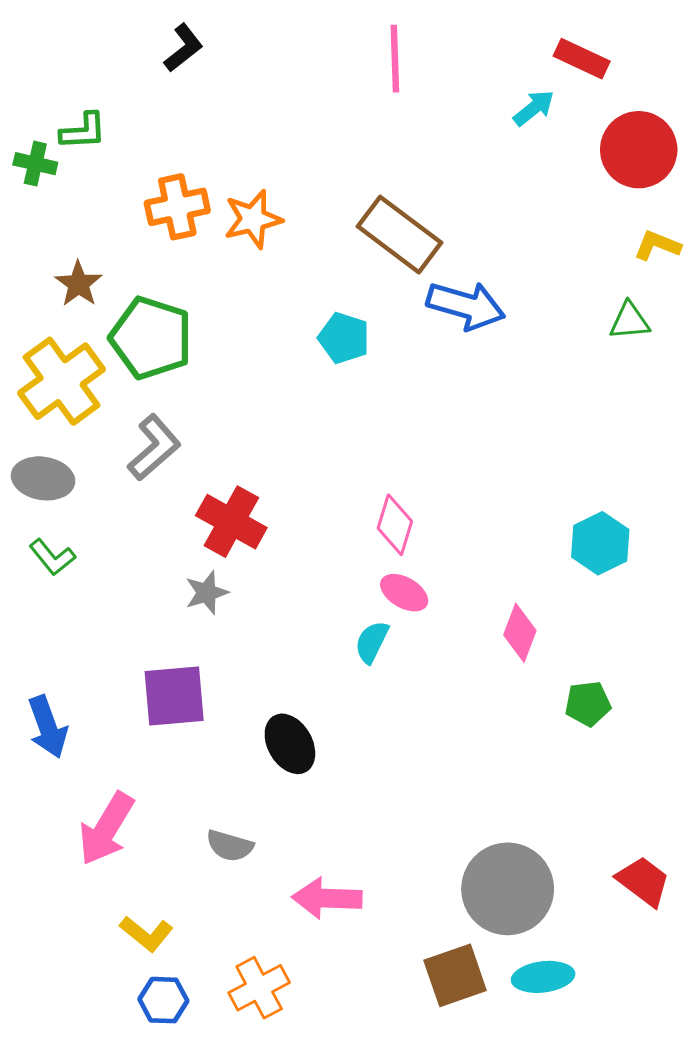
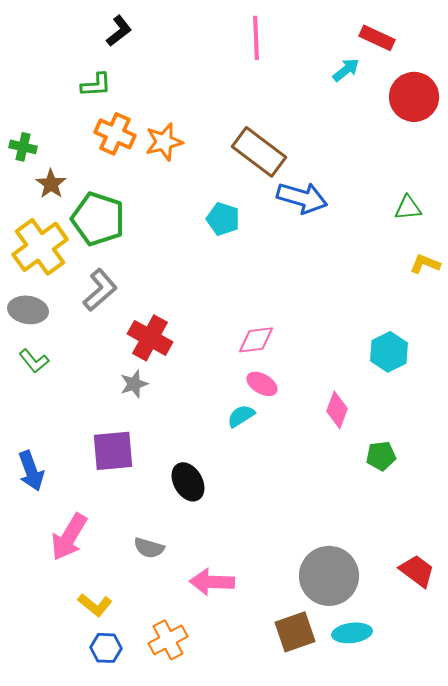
green L-shape: (83, 131) -> (96, 85), moved
green cross: (35, 164) -> (23, 147), moved
orange cross: (177, 207) -> (115, 134), turned 36
yellow L-shape: (657, 245) -> (425, 264), moved
pink diamond: (395, 525) -> (256, 340), turned 66
cyan semicircle: (372, 642) -> (241, 416), turned 32

